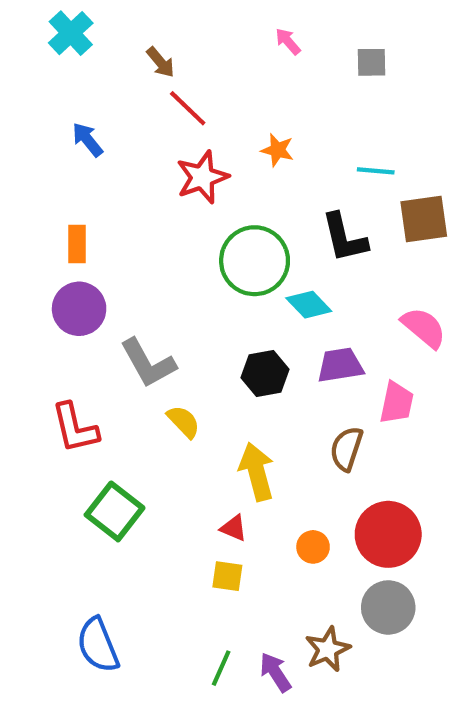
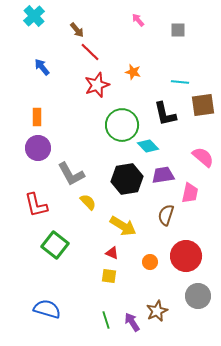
black hexagon: (265, 374) -> (127, 179), size x1.4
yellow arrow: (257, 472) -> (123, 226), turned 136
gray circle: (388, 607) -> (198, 296), moved
blue semicircle: (98, 645) -> (47, 309), turned 128
green line: (221, 668) -> (106, 320), turned -42

